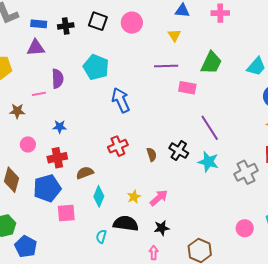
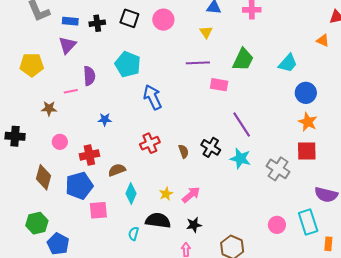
purple triangle: (36, 48) -> (67, 45), turned -42
blue star: (60, 127) -> (105, 119), moved
gray cross: (246, 172) -> (278, 169), turned -30

